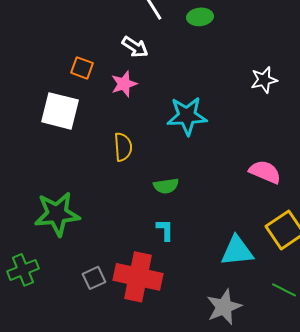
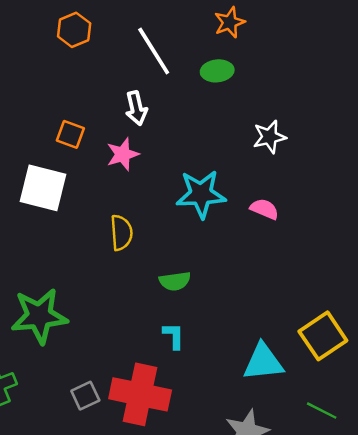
white arrow: (135, 47) -> (136, 108), turned 44
white star: (264, 80) -> (269, 137), moved
pink semicircle: (265, 172) -> (264, 209), moved, size x0.7

